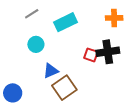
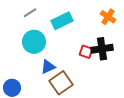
orange cross: (114, 18) -> (108, 17), turned 35
cyan circle: (36, 44) -> (34, 42), size x1.5

